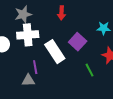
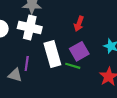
red arrow: (62, 13) -> (79, 24), moved
green line: (89, 70) -> (73, 66), moved, turned -64

